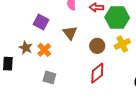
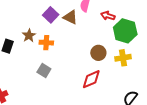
brown triangle: (70, 33) -> (70, 17), moved, turned -42
orange cross: (44, 50) -> (46, 43), turned 32

